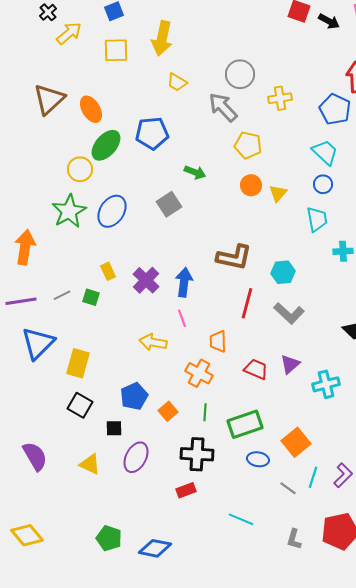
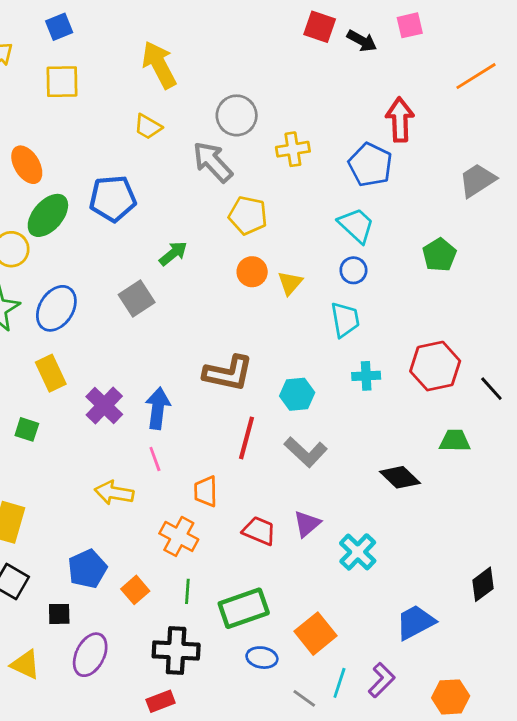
yellow arrow: (162, 38) -> (159, 65), moved, turned 140
green arrow: (195, 172) -> (173, 253), turned -60
cyan cross: (343, 251) -> (366, 376), moved
yellow rectangle: (108, 271) -> (51, 373), moved, size x1.4
cyan cross: (326, 384) -> (358, 552), turned -32

